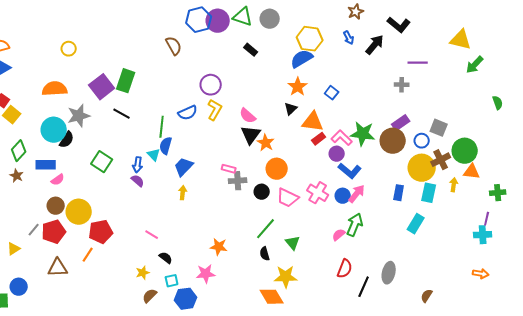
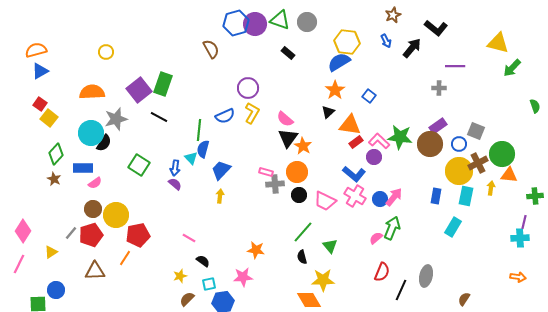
orange circle: (277, 169) -> (297, 172), moved
blue L-shape: (350, 171) -> (354, 174), moved

